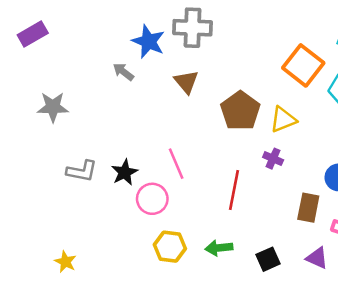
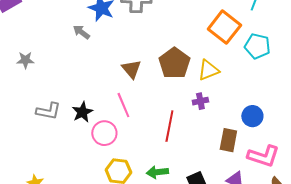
brown triangle: (186, 82) -> (131, 69), moved
gray star: (53, 107) -> (25, 60), size x0.7
purple cross: (273, 159) -> (200, 101), turned -35

